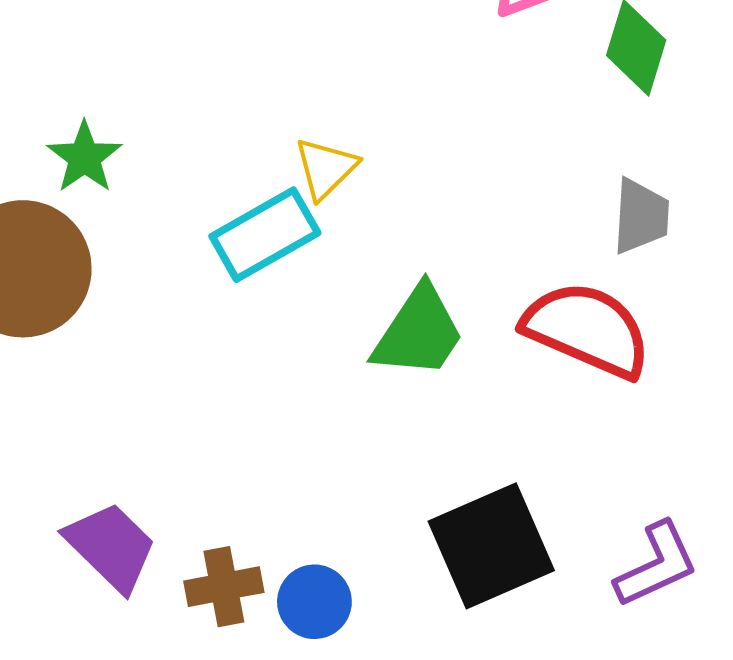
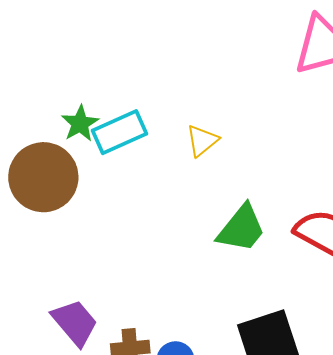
cyan rectangle: (265, 235) -> (120, 132), moved

